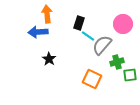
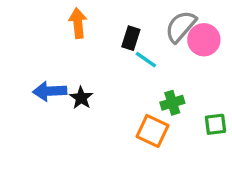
blue arrow: (38, 32) -> (50, 91), moved
gray semicircle: (102, 45) -> (181, 26), moved
green cross: (117, 62) -> (172, 103), moved

